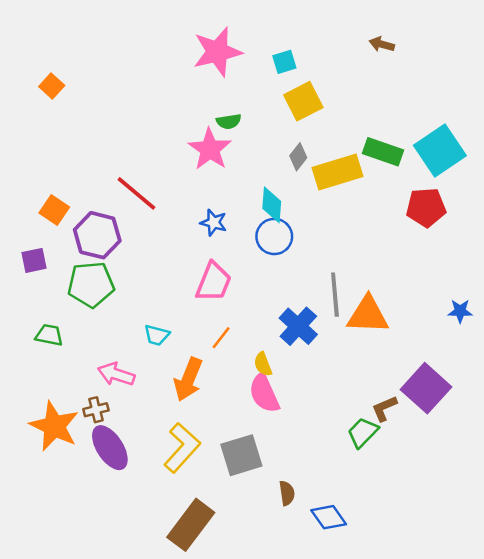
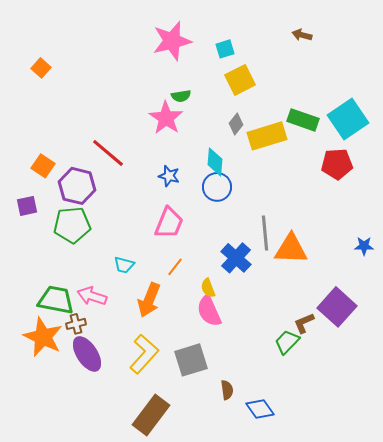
green trapezoid: (49, 335) -> (56, 300), moved, size x1.6

